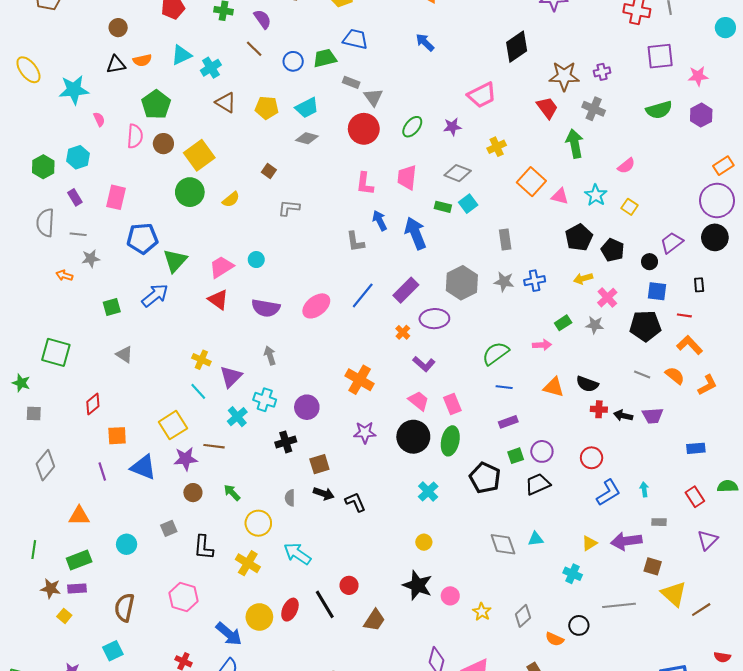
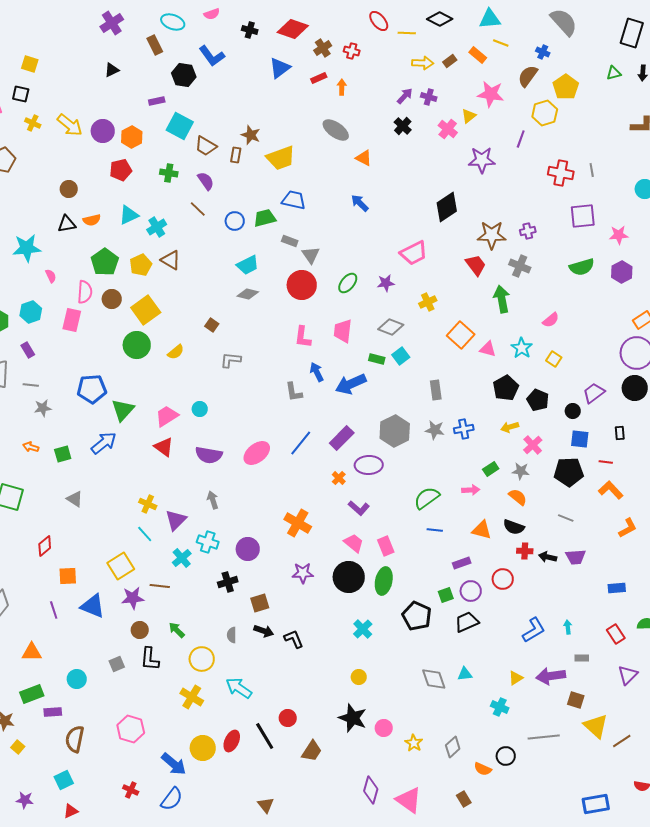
yellow pentagon: (267, 108) -> (141, 265), moved, turned -30
pink rectangle: (116, 197) -> (72, 320), moved
blue arrow: (415, 233) -> (351, 384), turned -92
orange arrow: (64, 275) -> (31, 447), moved
orange semicircle: (675, 376) -> (518, 497), moved
purple rectangle: (508, 422) -> (462, 563), moved
red circle: (592, 458) -> (503, 579), moved
black L-shape: (204, 547) -> (150, 659), moved
purple rectangle: (77, 589) -> (53, 712), moved

